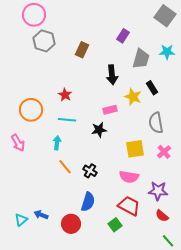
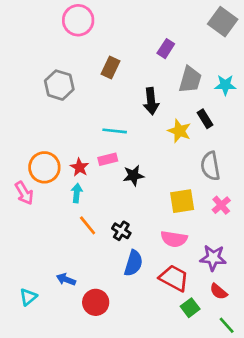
pink circle: (34, 15) -> (78, 20), moved
gray hexagon: (44, 41) -> (59, 85), moved
cyan star: (167, 52) -> (225, 85), moved
red star: (65, 95) -> (79, 167), moved
orange circle: (31, 110) -> (44, 167), moved
pink rectangle: (110, 110) -> (108, 159), moved
cyan line: (67, 120) -> (115, 131), moved
blue semicircle: (88, 202) -> (133, 263), moved
blue arrow: (41, 215) -> (66, 279), moved
green square: (115, 225) -> (190, 308), moved

